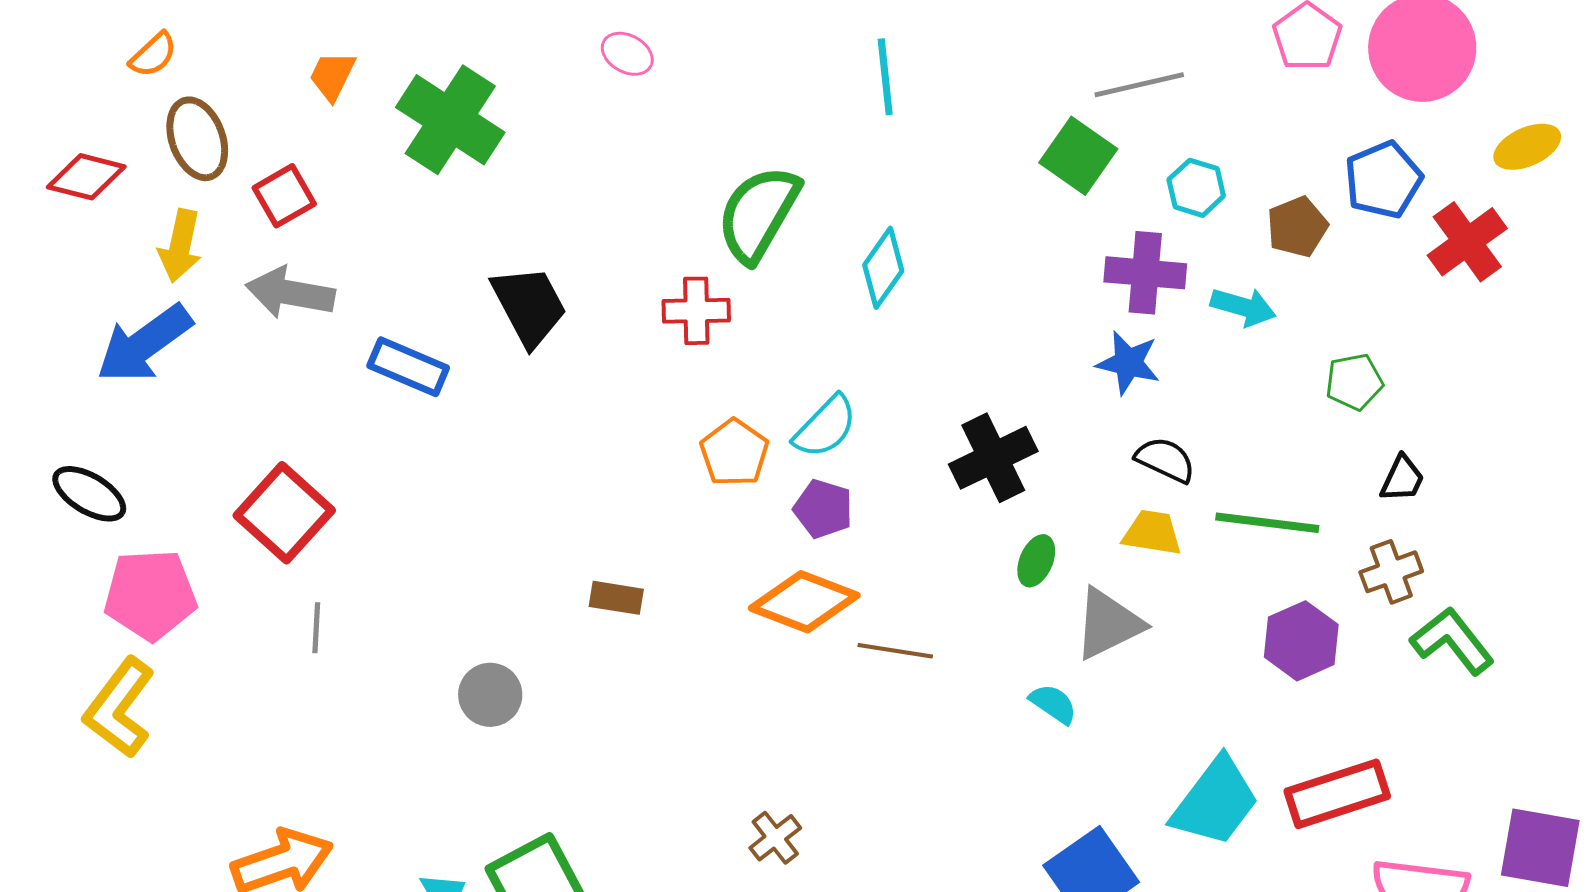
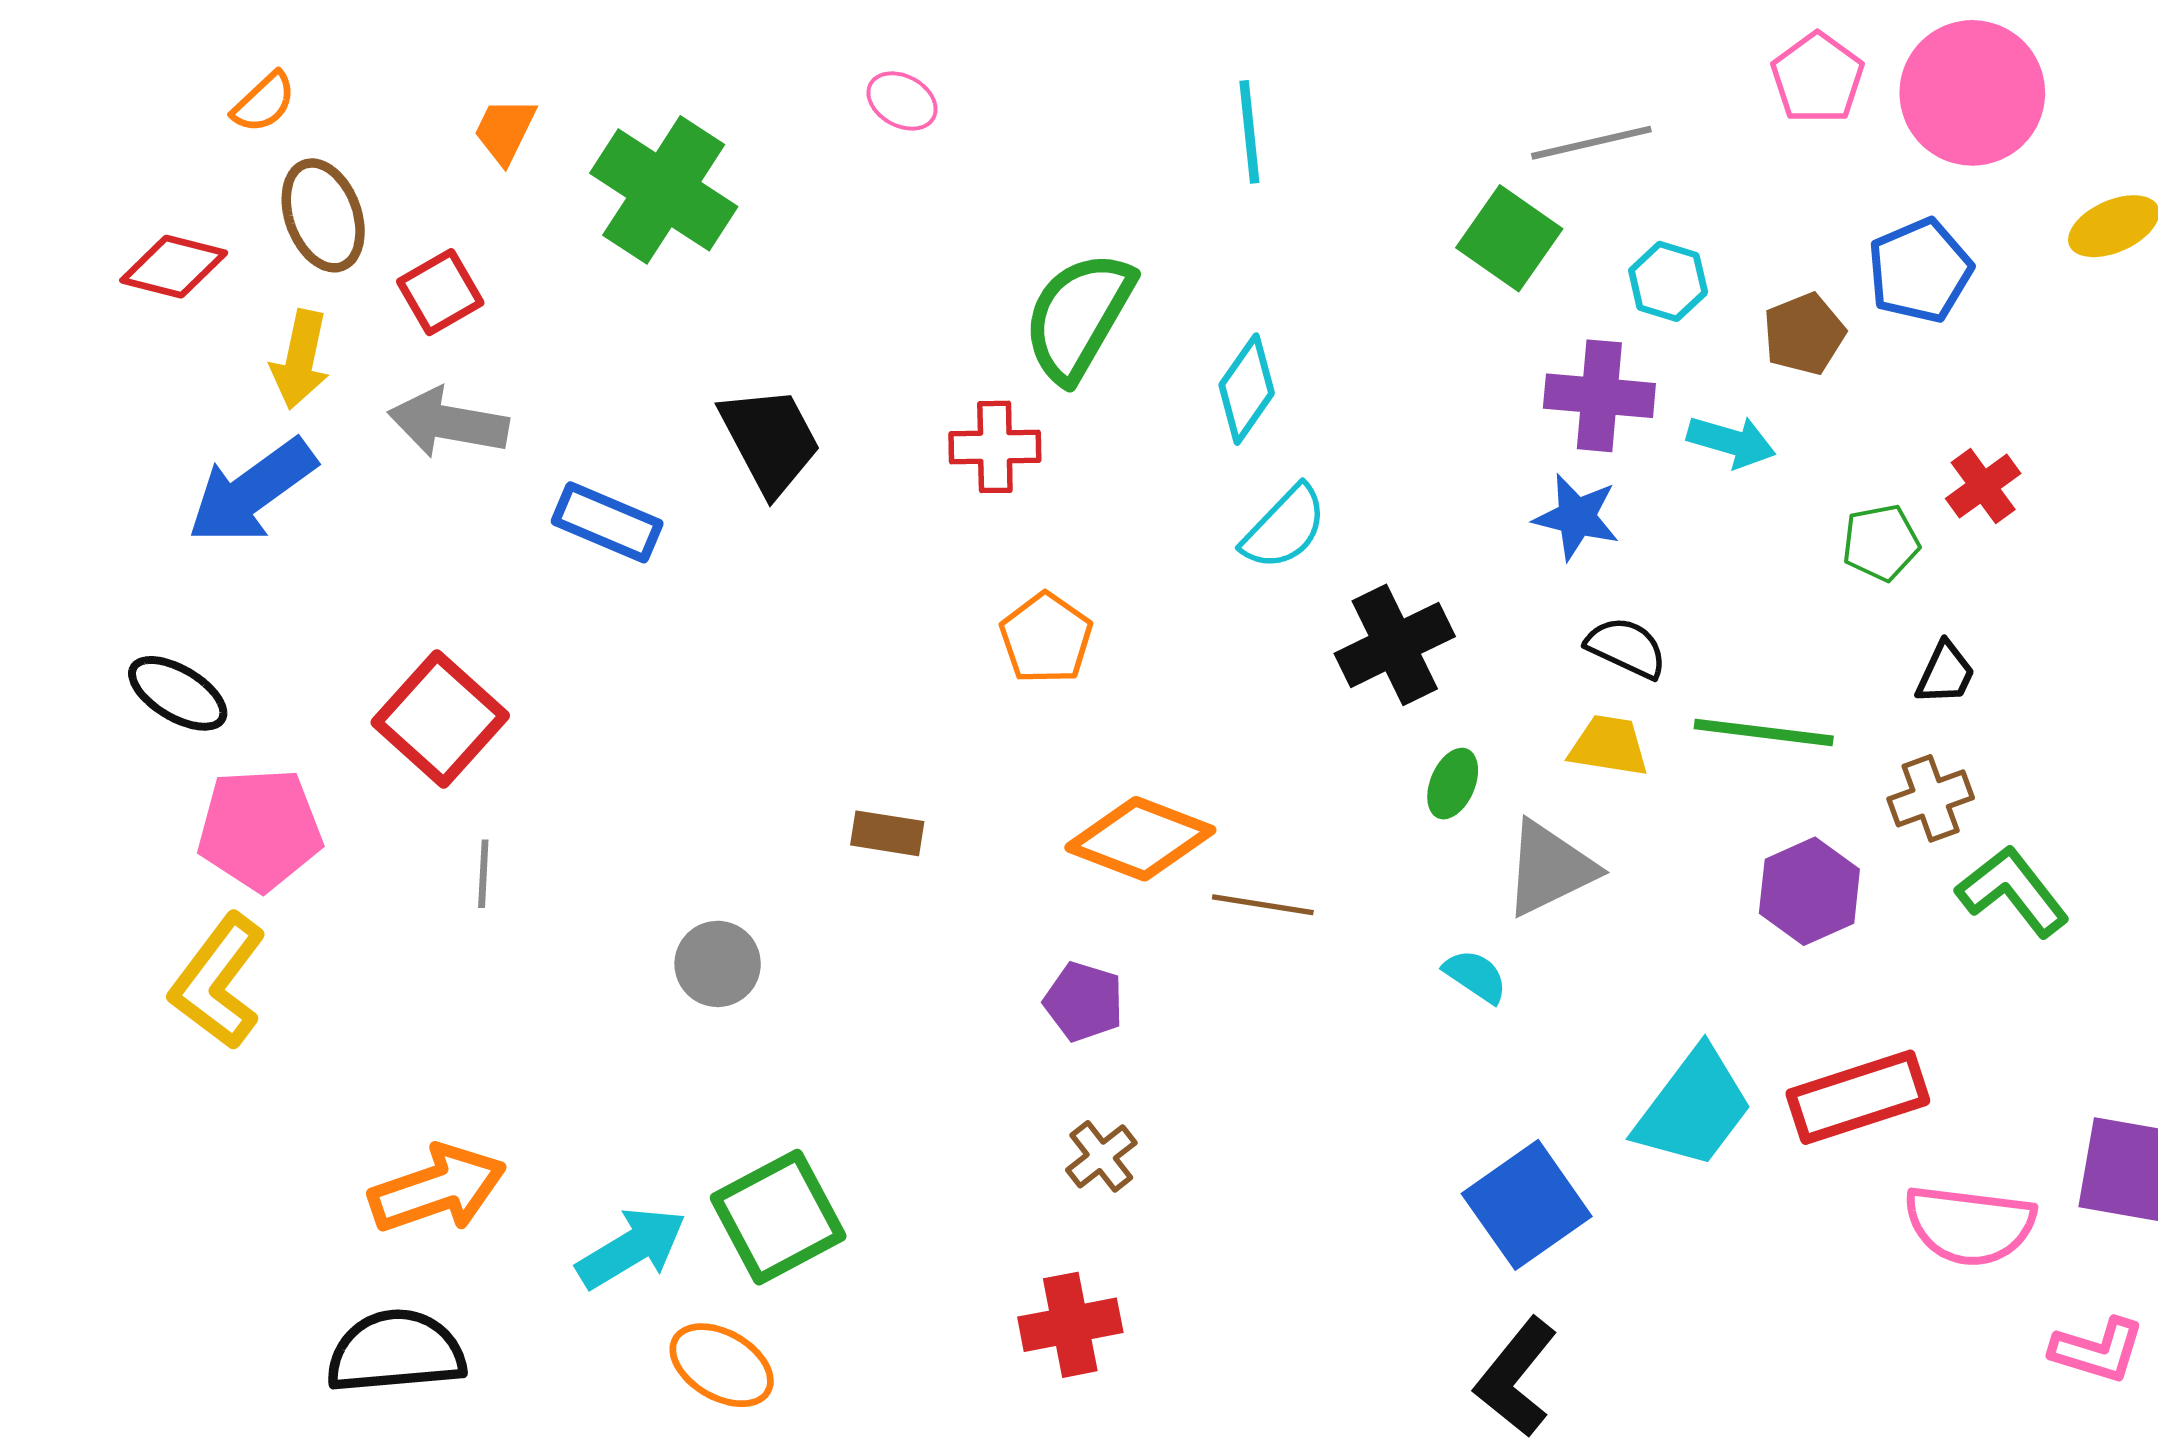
red cross: (1467, 242) -> (1983, 486), moved, size x0.7
cyan semicircle: (825, 427) -> (1284, 528), moved
purple pentagon: (823, 509) -> (1084, 1002), moved

